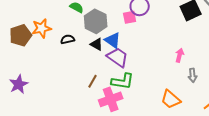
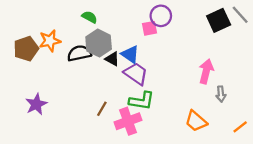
gray hexagon: (96, 21) -> (99, 43), moved
black semicircle: (68, 39) -> (79, 53), size x1.5
pink arrow: (180, 55) -> (206, 71), size x1.5
brown line: (93, 81) -> (102, 109), moved
purple star: (19, 84) -> (36, 104), moved

